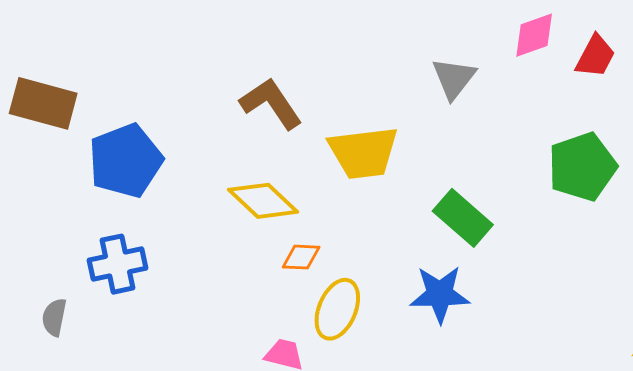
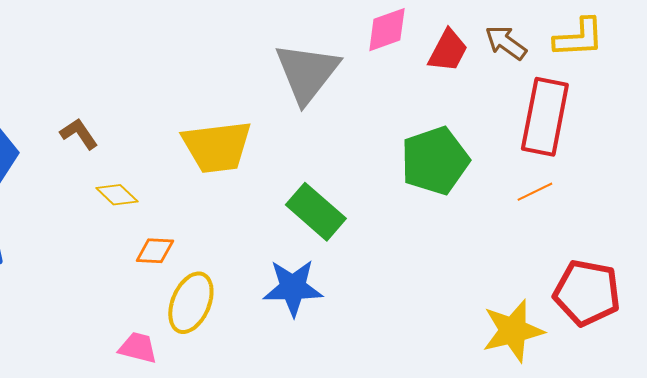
gray triangle: (454, 78) -> (307, 73), size x1.5
brown L-shape: (271, 103) -> (79, 134), moved, size x0.6
yellow diamond: (263, 201) -> (117, 195), size x0.6

